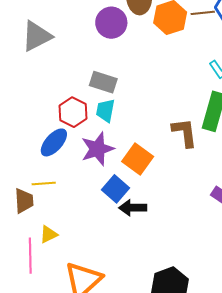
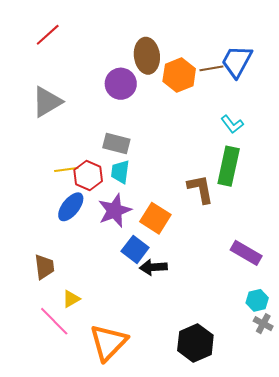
yellow line: (44, 184) -> (66, 170), moved
pink line: (30, 256) -> (54, 321), turned -40

